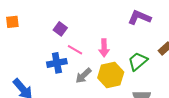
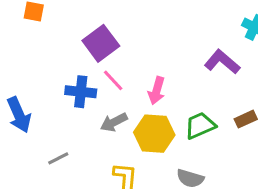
purple square: (60, 29) -> (101, 43), size x1.6

